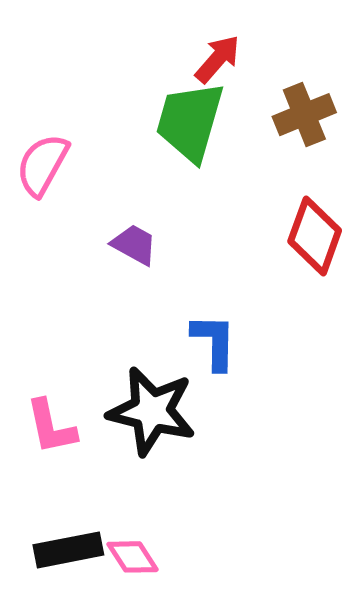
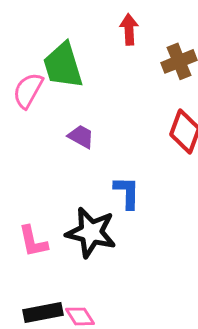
red arrow: (218, 59) -> (129, 29), turned -44
green trapezoid: (190, 121) -> (63, 65), moved, turned -33

